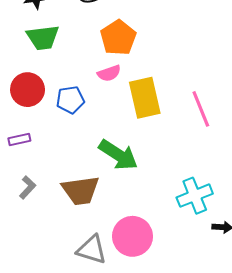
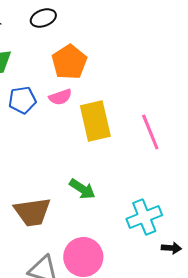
blue pentagon: (70, 100) -> (22, 100), moved
green arrow: (118, 155) -> (82, 189), moved, size x0.7

